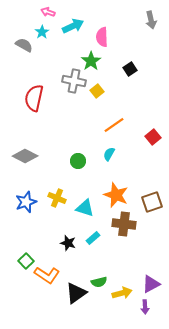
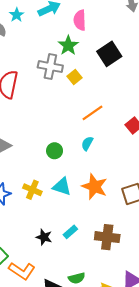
black square: (130, 69) -> (109, 54), size x1.6
cyan triangle: (85, 208) -> (62, 187), moved
brown cross: (124, 224) -> (107, 237), moved

